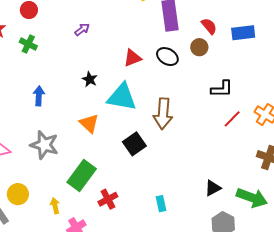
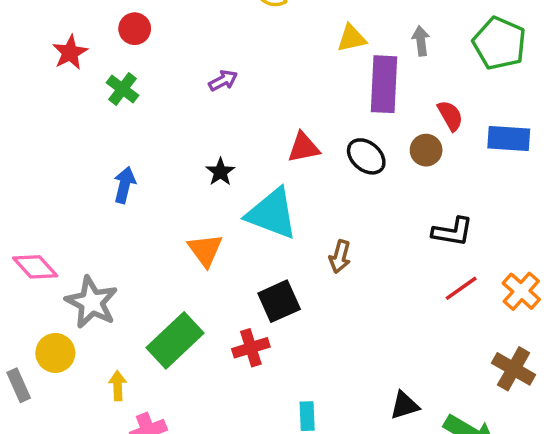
brown arrow: (163, 114) -> (340, 257), size x0.6
gray star: (44, 145) -> (92, 302), moved
red cross: (108, 199) -> (251, 348), moved

